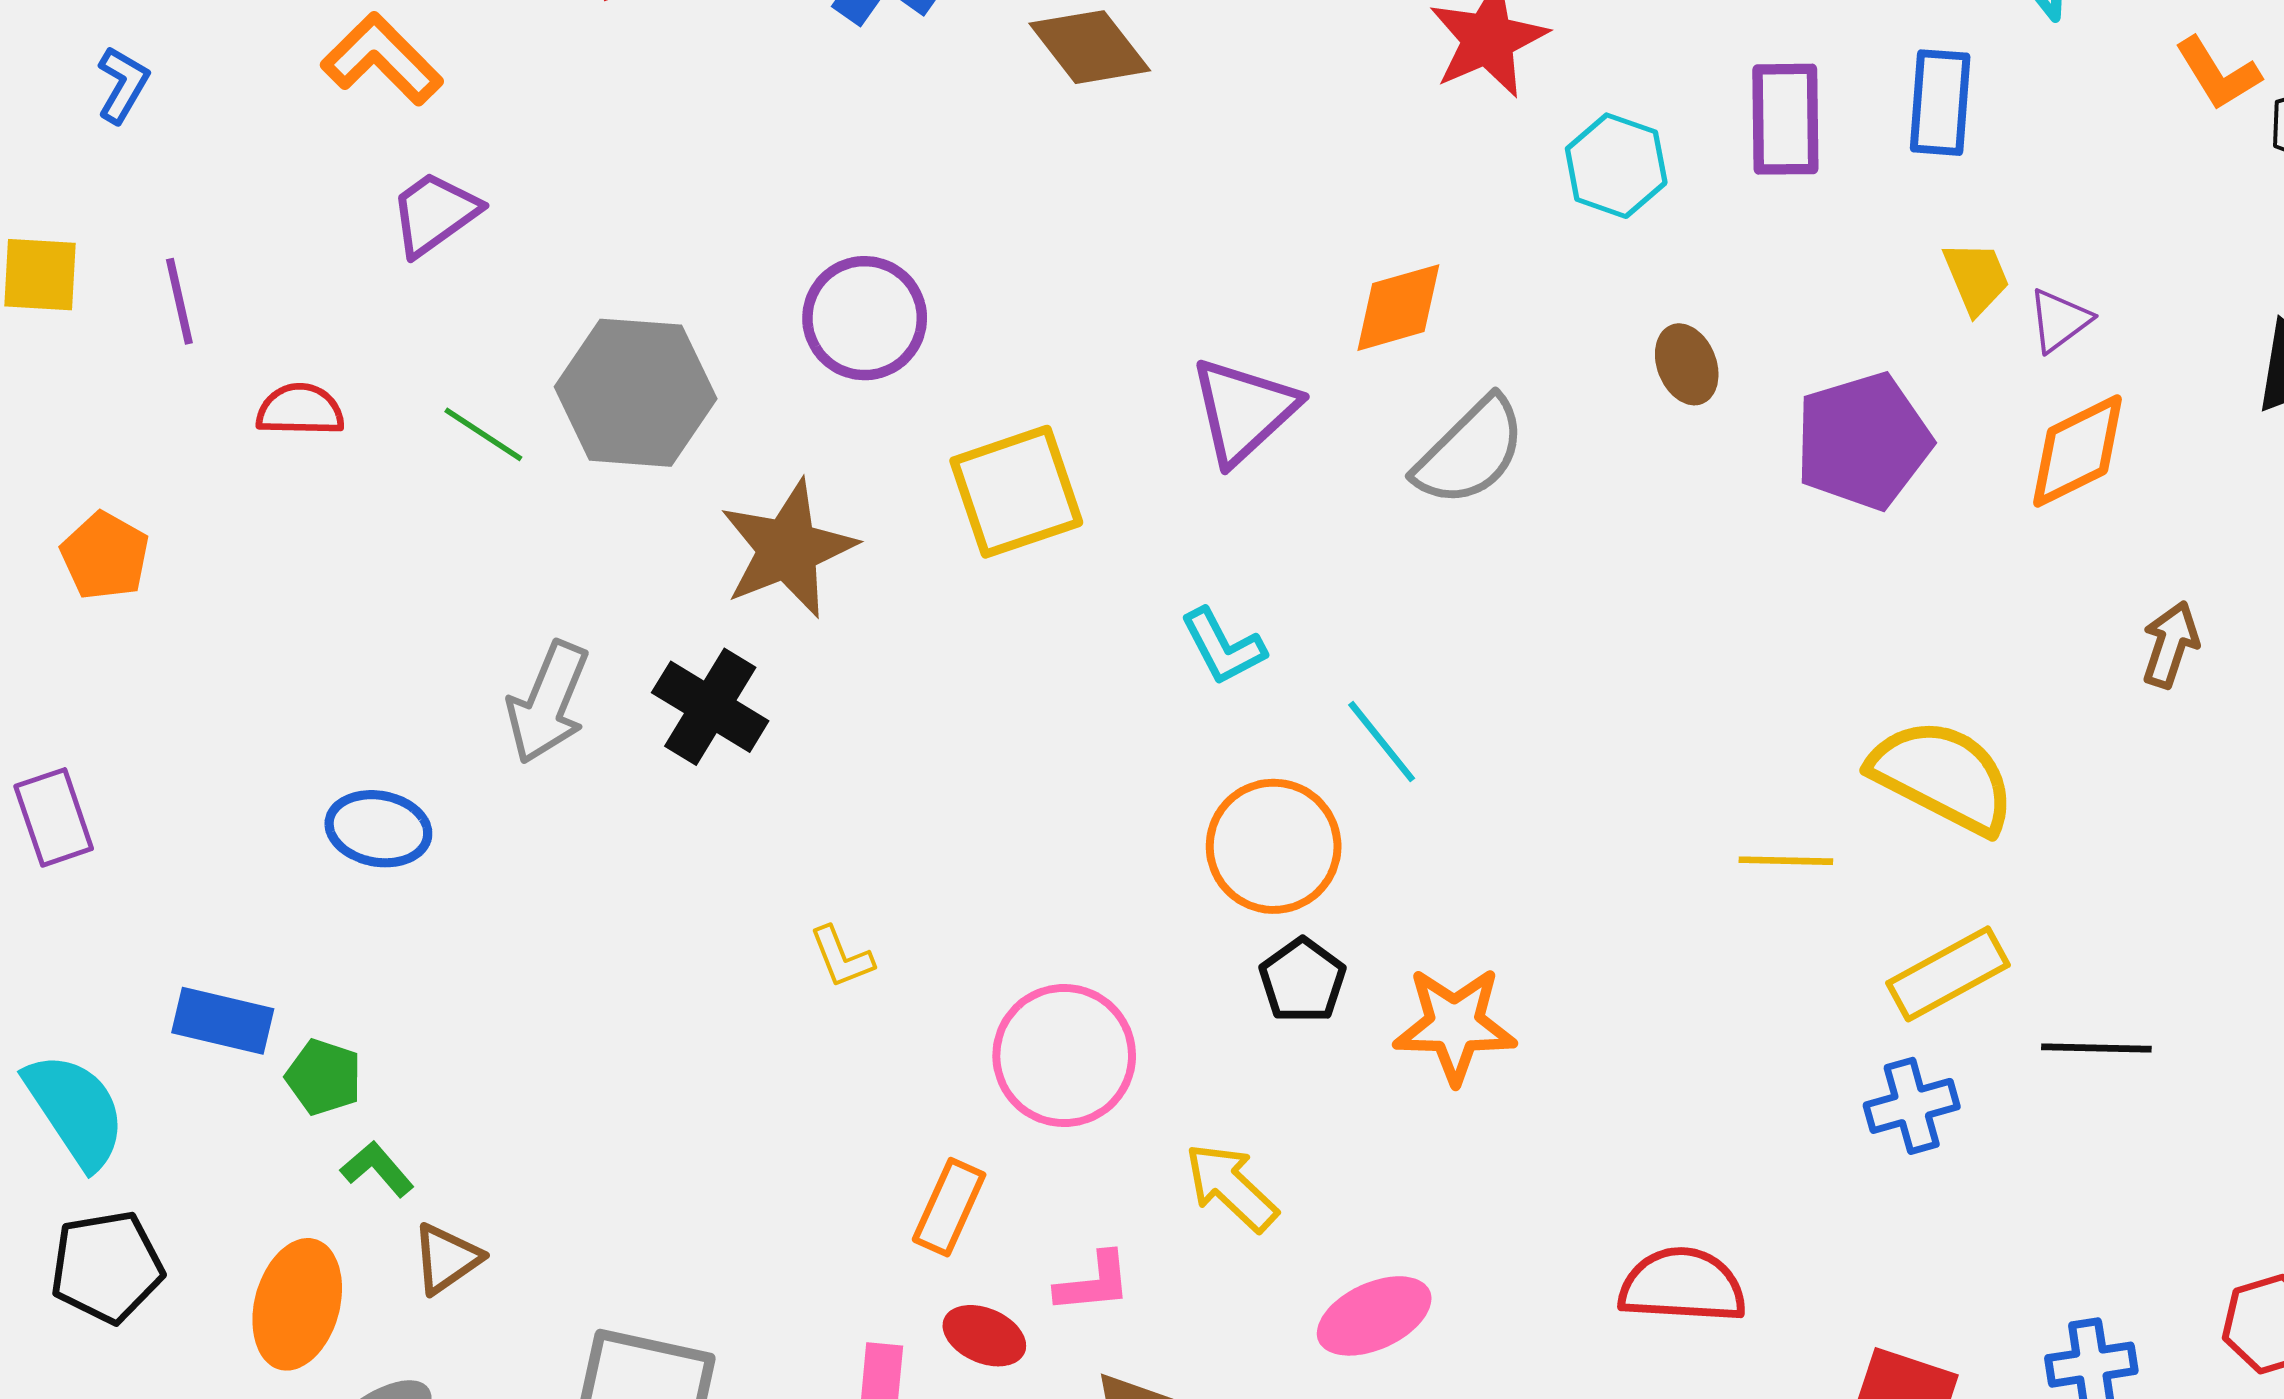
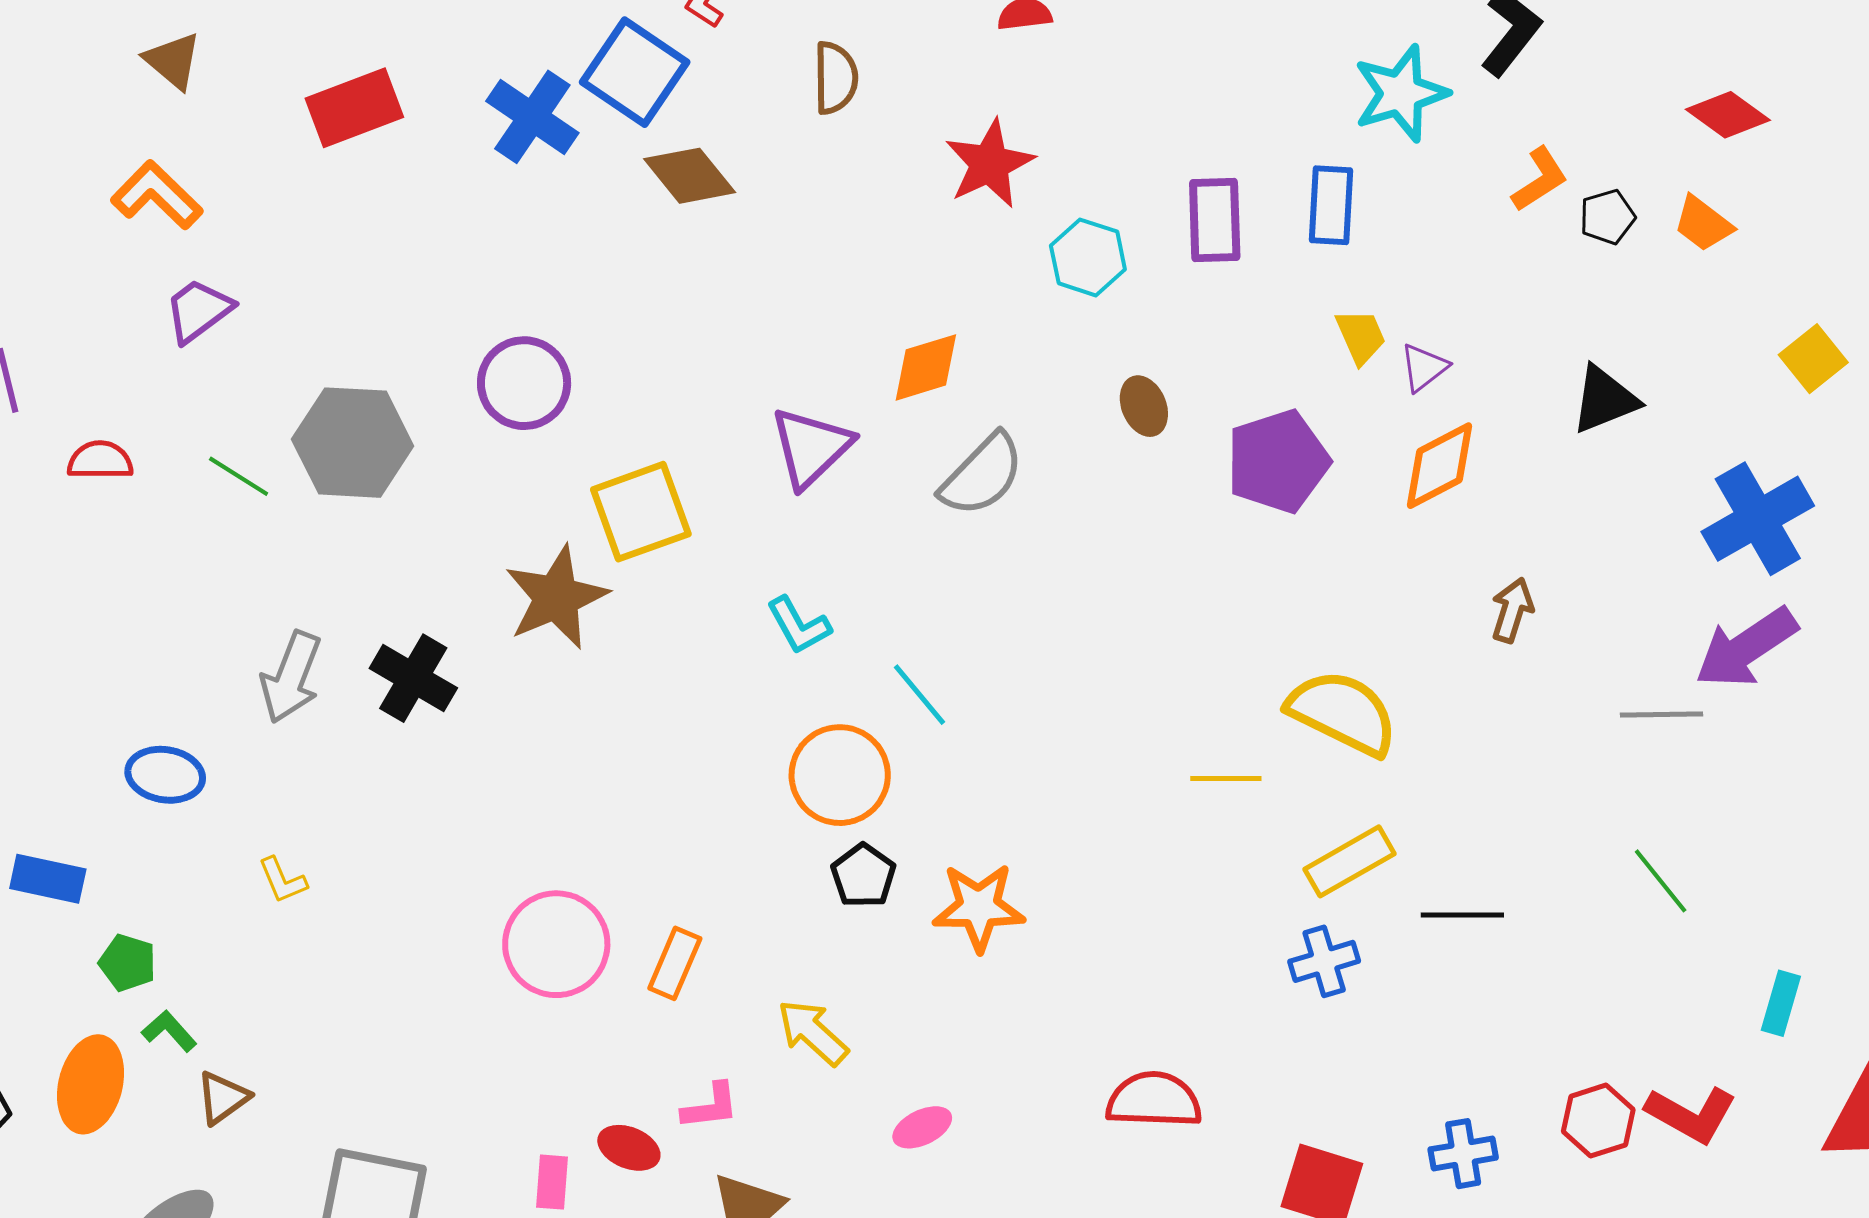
orange L-shape: (2218, 74) -> (1540, 179), turned -90
brown star: (788, 549) -> (556, 597), moved
yellow L-shape: (842, 957) -> (282, 880), moved
blue rectangle: (223, 1021) -> (48, 879), moved
pink circle: (1064, 1056) -> (556, 944), moved
orange rectangle: (949, 1207) -> (675, 963), moved
orange ellipse: (297, 1304) -> (91, 1084), moved
pink ellipse: (1374, 1316) -> (922, 1127), size x0.7

